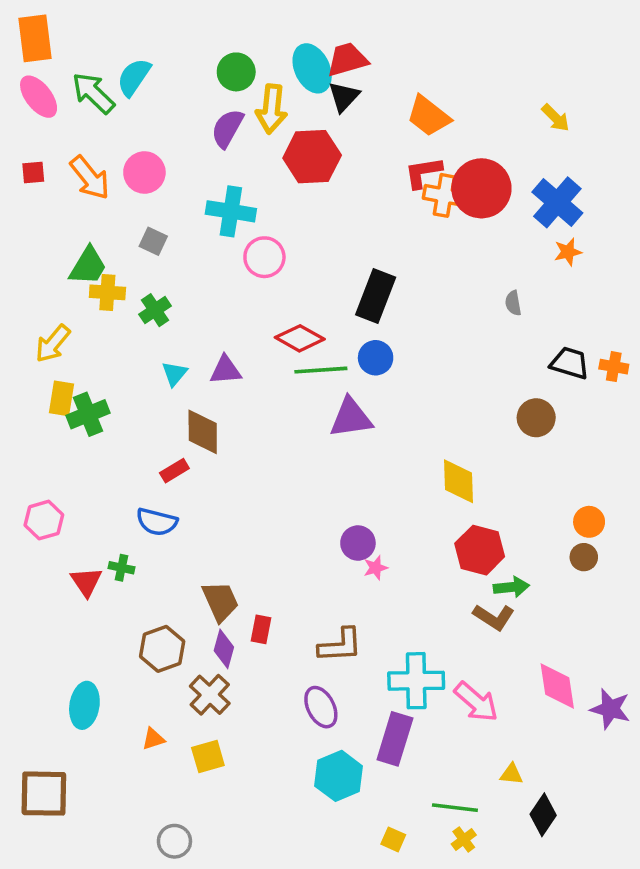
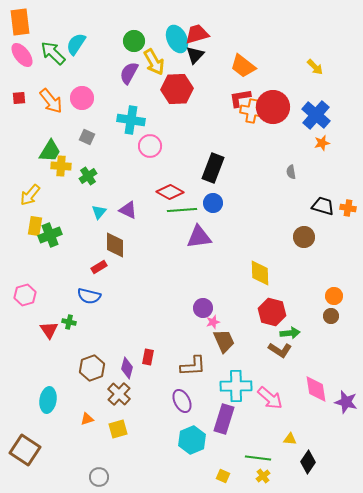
yellow arrow: (271, 109) -> (154, 62), turned -36
purple triangle: (226, 370) -> (128, 210), turned 30
brown trapezoid: (220, 601) -> (224, 341), moved
brown square: (44, 794) -> (25, 450), turned 32

